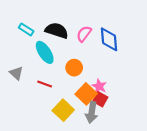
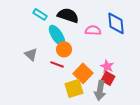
pink semicircle: (84, 34) -> (93, 30), moved, turned 56
orange circle: (74, 68) -> (64, 49), moved
orange square: (86, 94) -> (83, 73), moved
yellow square: (63, 110) -> (74, 88), turned 30

